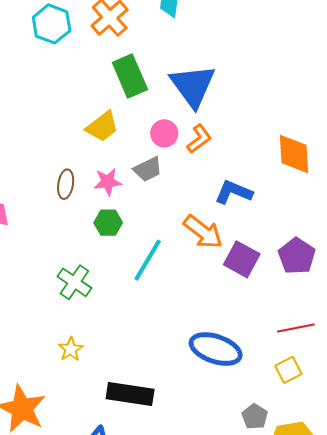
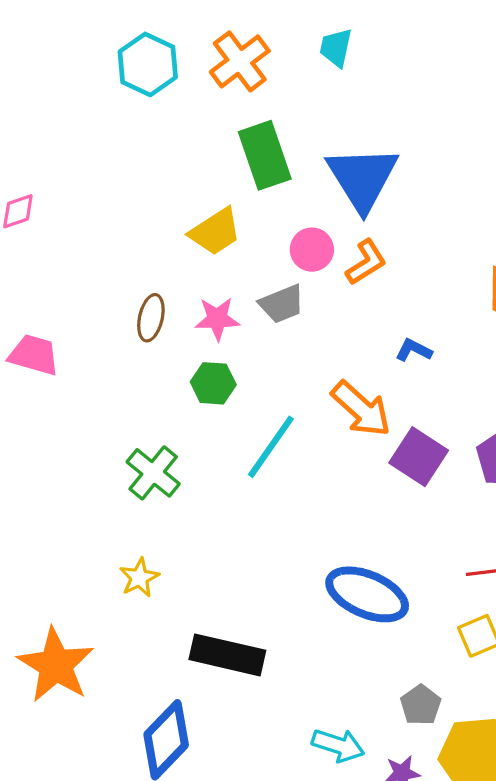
blue L-shape: (234, 192) -> (414, 350), size x0.6

